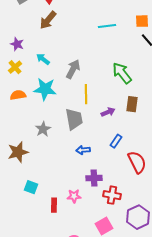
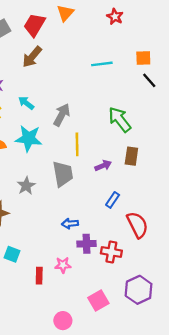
blue arrow: (83, 150) -> (70, 224), moved
red cross: (112, 195) -> (111, 252), moved

